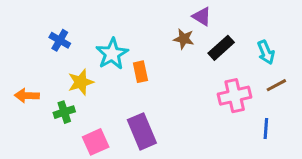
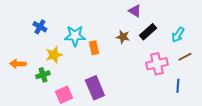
brown star: (184, 39) -> (123, 37), moved
cyan arrow: (266, 52) -> (178, 35), turned 56
cyan star: (112, 54) -> (75, 36), turned 30

